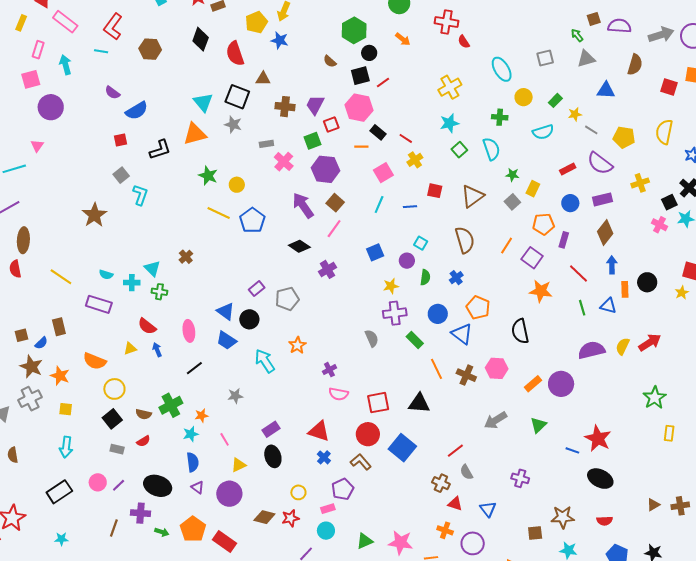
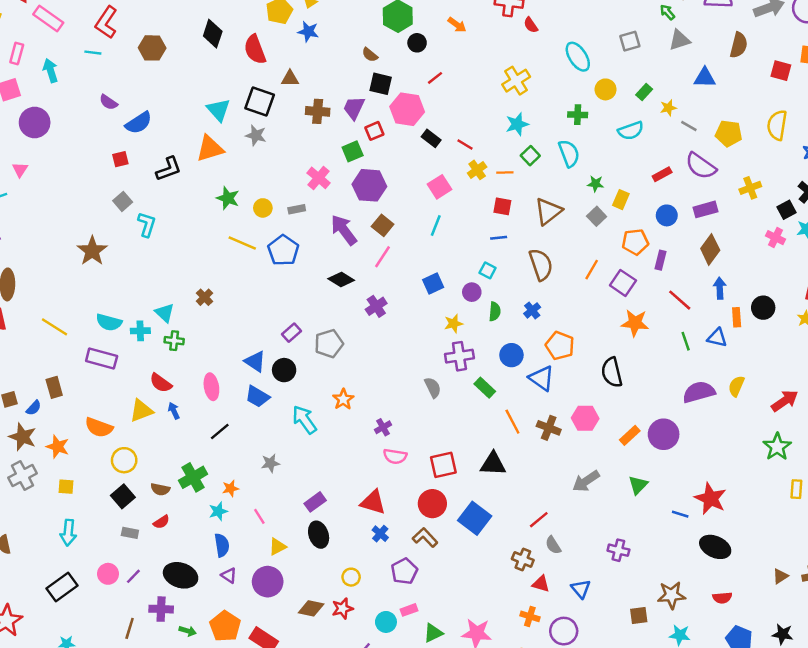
black square: (360, 76) -> (381, 84), moved, turned 30
gray rectangle: (266, 144) -> (297, 209), moved
orange line: (361, 147) -> (505, 172), moved
blue line: (410, 207) -> (499, 238), moved
cyan semicircle: (106, 275) -> (109, 322), size x1.5
red arrow: (650, 342) -> (785, 401), moved
yellow triangle: (130, 349) -> (141, 411), size x1.5
pink rectangle: (328, 509) -> (409, 610), moved

